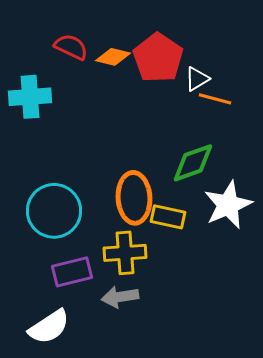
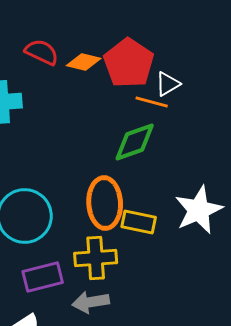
orange line: (215, 99) -> (152, 102), moved
green diamond: (193, 163) -> (135, 142), moved

